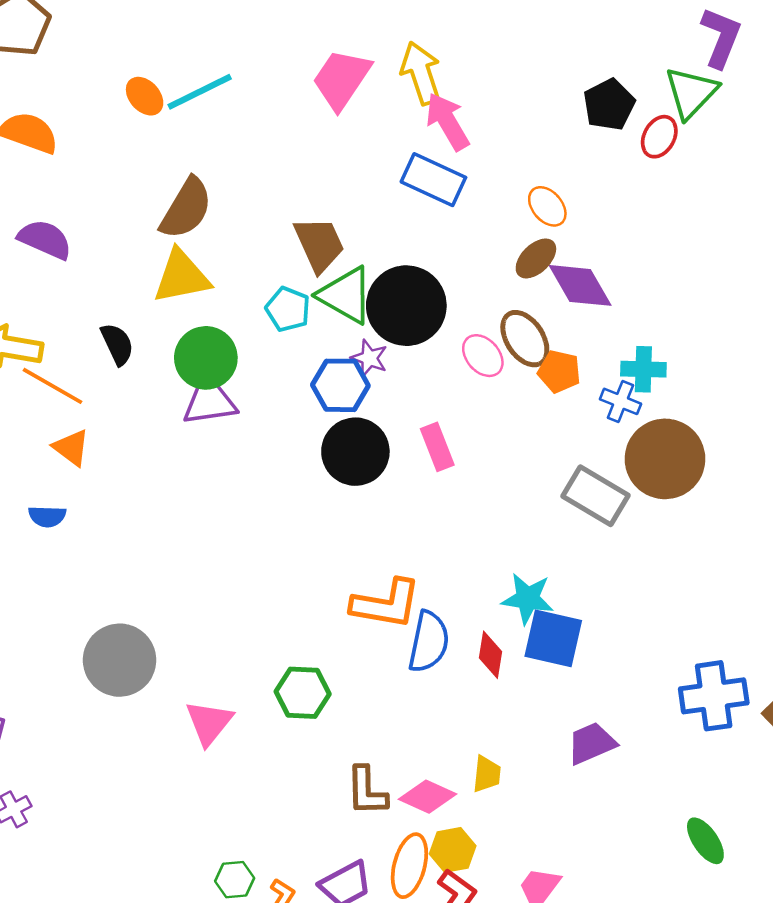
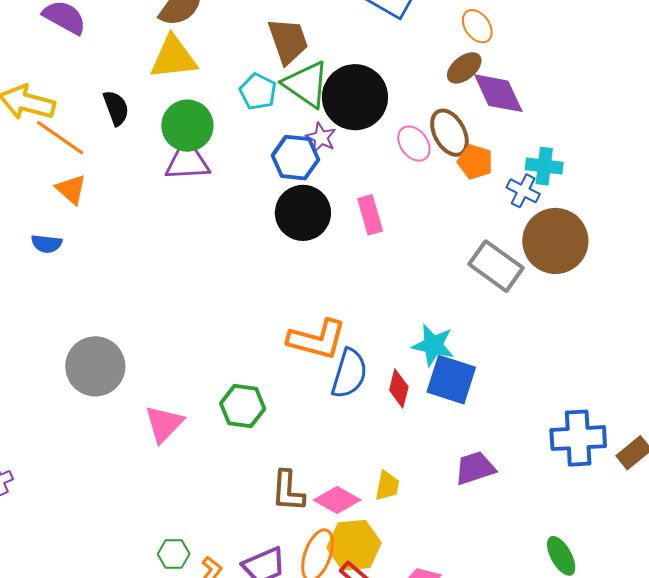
yellow hexagon: (453, 850) -> (354, 545), size x1.4

